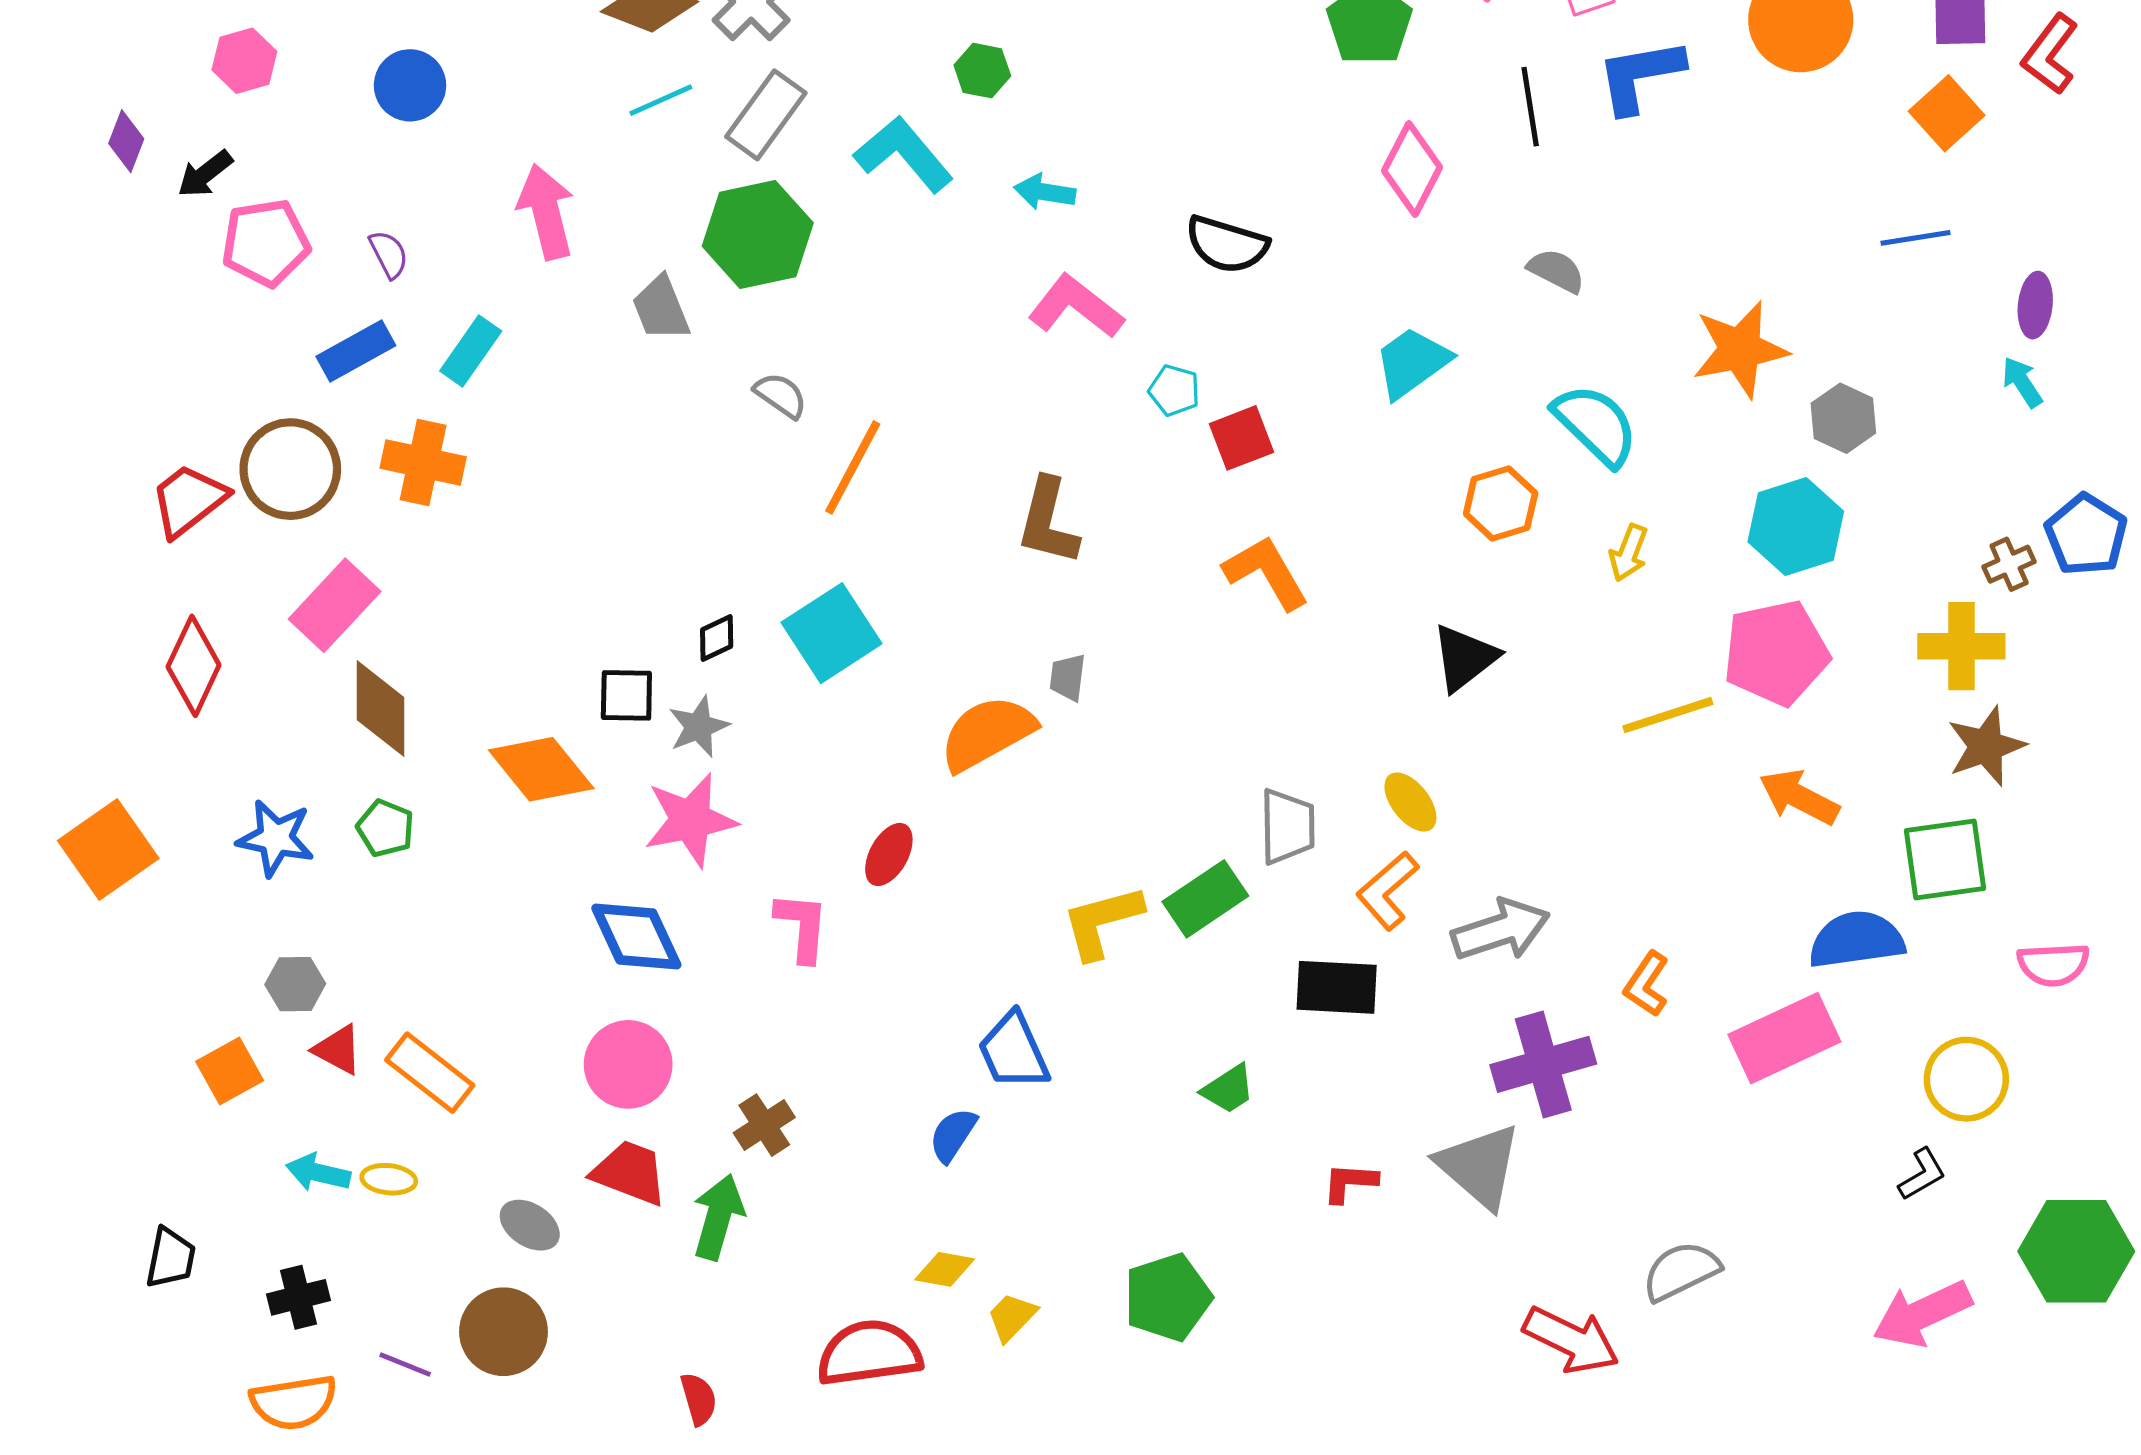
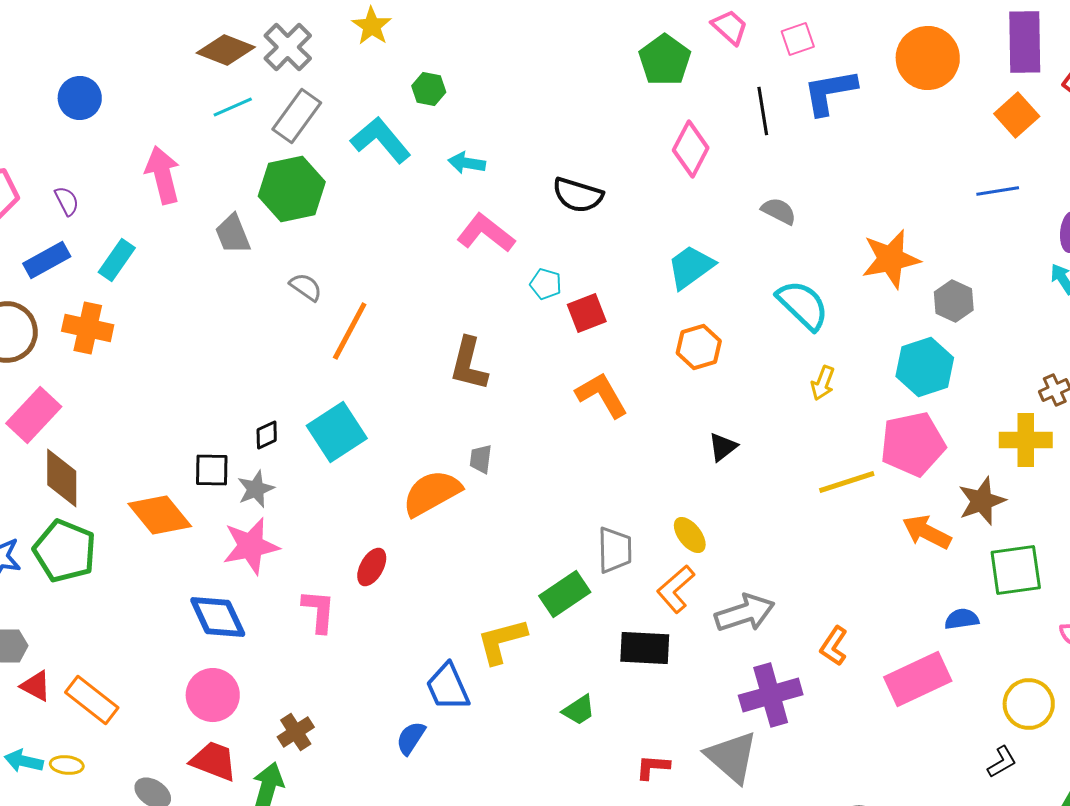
orange hexagon: (1501, 504) -> (699, 347), moved
black triangle: (1465, 658) -> (723, 447), size x0.7
brown star: (1986, 746) -> (982, 501), moved
green pentagon: (385, 828) -> (65, 551), size x1.8
yellow L-shape: (1102, 922) -> (502, 641), moved
blue semicircle: (1856, 940) -> (962, 619), size x0.6

